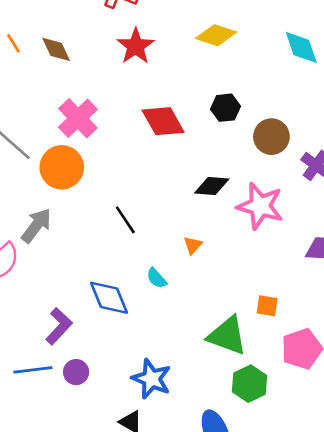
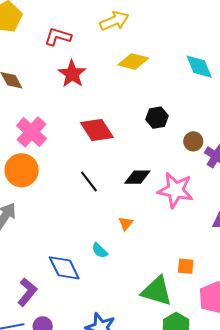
black hexagon: (226, 108) -> (157, 118), moved
brown circle: (271, 137) -> (193, 141), moved, size x0.7
black line: (125, 220) -> (89, 181), moved

